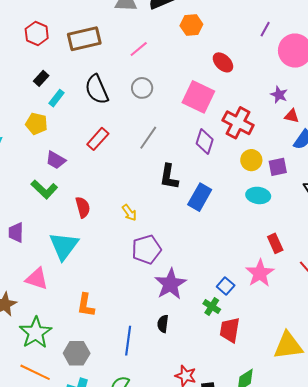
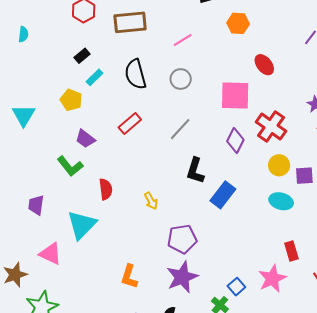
pink square: (198, 97) -> (235, 95), turned -32
purple pentagon: (146, 249) -> (182, 239), moved
orange L-shape: (86, 305) -> (129, 277), moved

